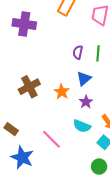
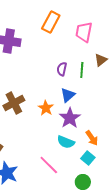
purple star: (86, 102) -> (70, 118), size x1.5
pink line: (52, 139) -> (49, 165), moved

